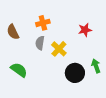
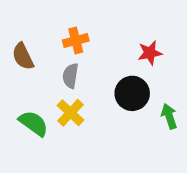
yellow cross: (59, 49) -> (70, 113), moved
black circle: (75, 73) -> (132, 93), moved

